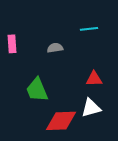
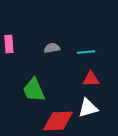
cyan line: (89, 29) -> (86, 52), moved

